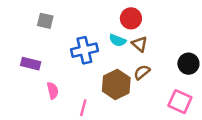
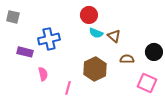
red circle: (131, 18) -> (89, 15), moved
gray square: (45, 21) -> (13, 17), moved
blue cross: (84, 50) -> (49, 39), moved
brown semicircle: (142, 72) -> (127, 59), moved, turned 40

